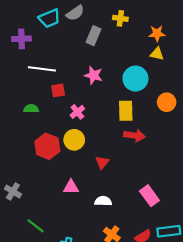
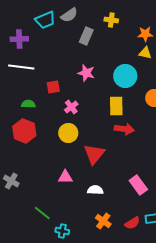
white line: (42, 69) -> (21, 67), moved
red hexagon: (47, 146) -> (24, 131), moved
red triangle: (102, 162) -> (94, 154), size x1.6
green line: (35, 226) -> (42, 213), moved

